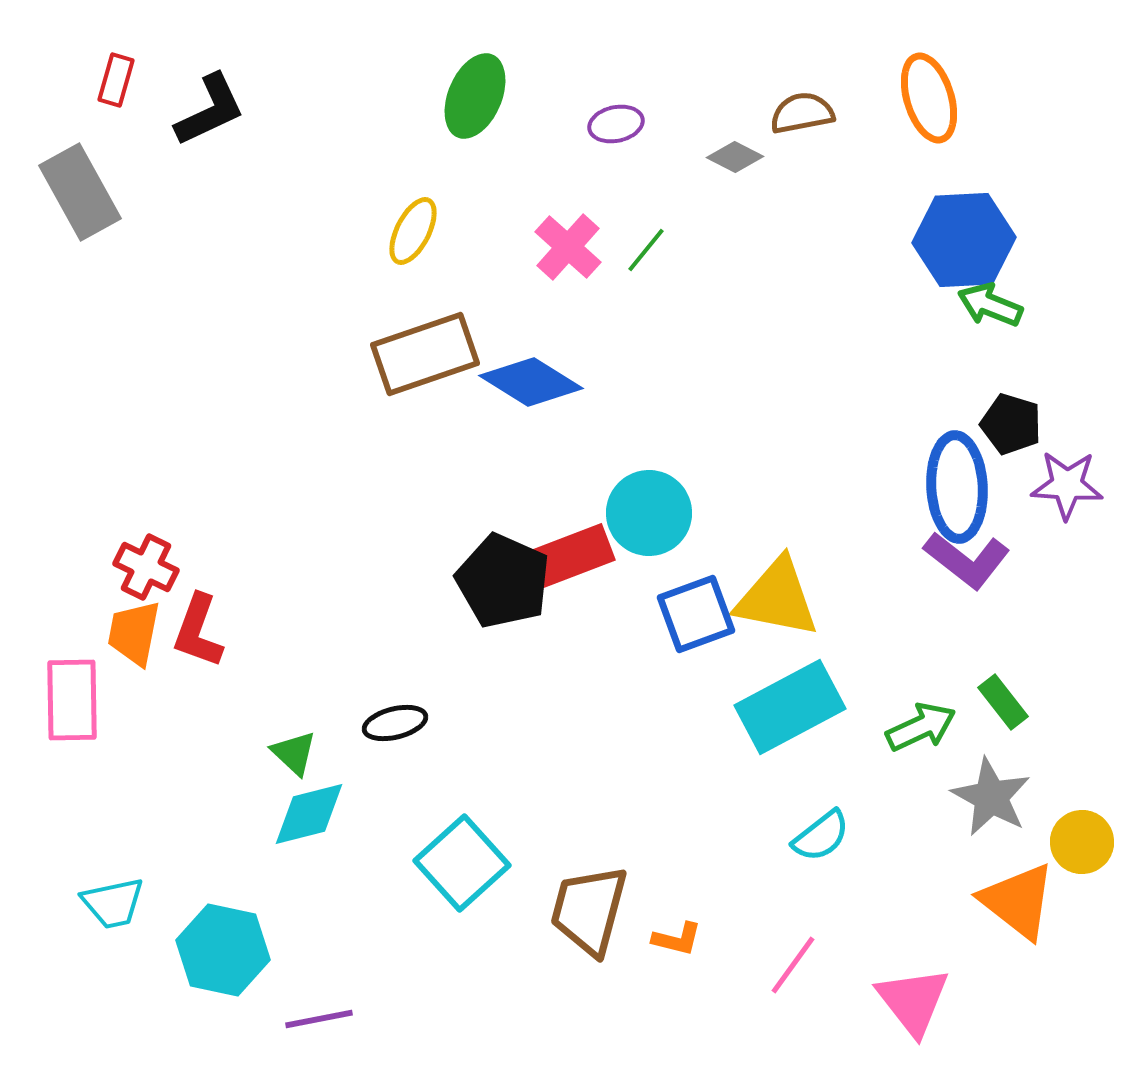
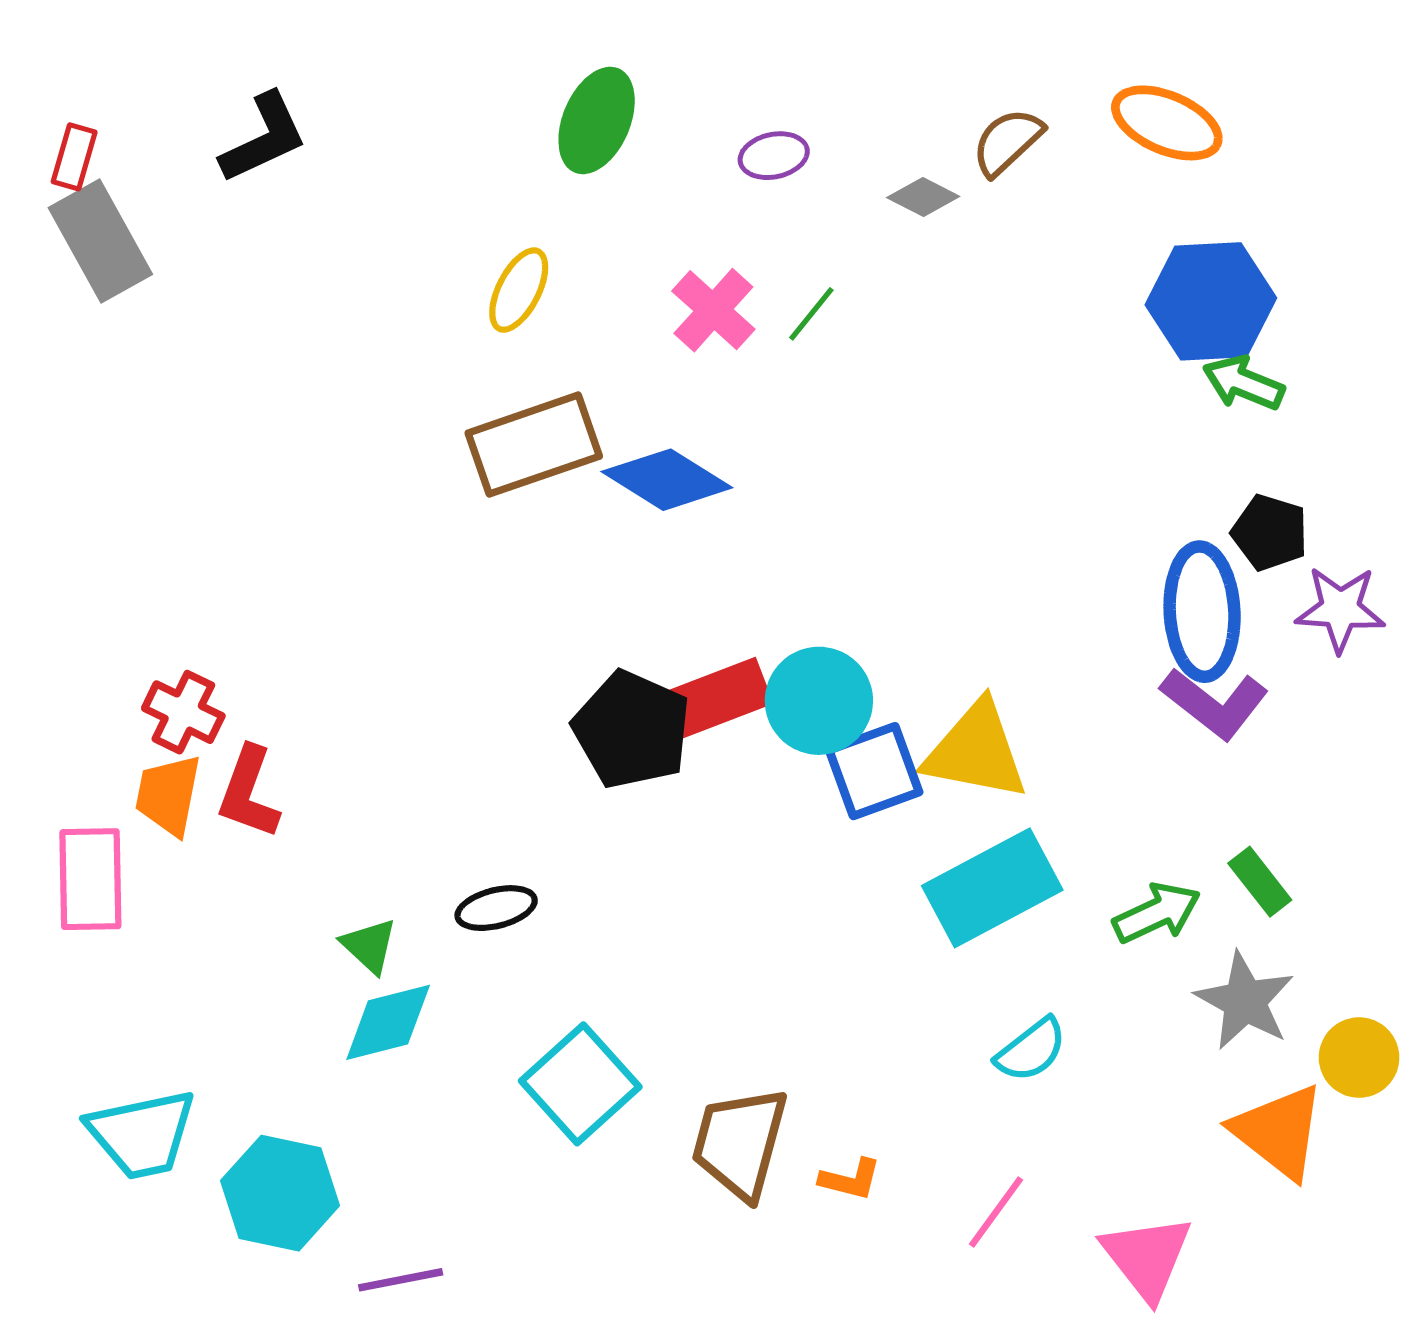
red rectangle: (116, 80) -> (74, 157), moved
orange ellipse: (929, 98) -> (1167, 123), turned -50
brown semicircle: (802, 113) -> (1007, 142), turned -32
cyan circle: (649, 513) -> (819, 701), moved
cyan trapezoid: (113, 903) -> (142, 1134), size x1.4

